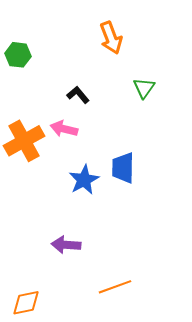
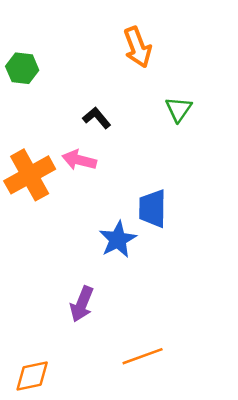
blue star: (84, 180) -> (118, 239), moved
purple arrow: (66, 245) -> (82, 304), turned -72

